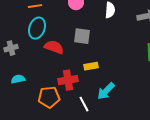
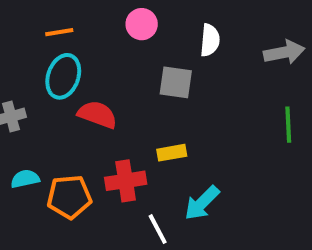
gray square: (82, 36) -> (176, 82), moved
orange pentagon: (49, 97) -> (69, 197), moved

